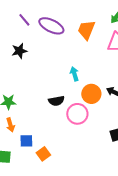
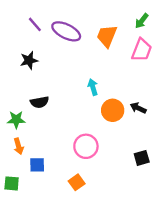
black semicircle: (56, 101) -> (39, 102), moved
pink circle: (77, 114) -> (86, 146), moved
orange square: (43, 154) -> (77, 182), moved

